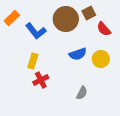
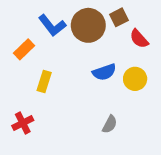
orange rectangle: (12, 18) -> (24, 49), moved
blue L-shape: (36, 31) -> (52, 25), moved
red cross: (41, 80) -> (23, 123), moved

